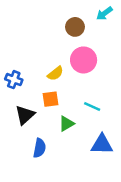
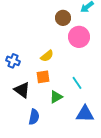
pink circle: (84, 60) -> (79, 37), moved
cyan line: (92, 106) -> (77, 83), turned 32
black triangle: (25, 115) -> (22, 90), turned -42

